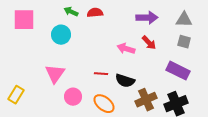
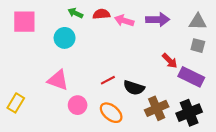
red arrow: (149, 43) -> (170, 61), moved
pink arrow: (126, 49) -> (124, 21), moved
pink triangle: (55, 74) -> (58, 80), turned -45
red line: (101, 74) -> (108, 80), turned -32

